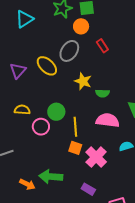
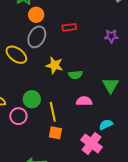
orange circle: (81, 26) -> (36, 15), moved
red rectangle: (102, 46) -> (69, 27), turned -56
pink semicircle: (108, 120) -> (84, 101), size x0.7
pink cross: (96, 157) -> (91, 143), moved

